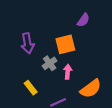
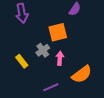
purple arrow: (27, 43) -> (22, 13), moved
yellow rectangle: (31, 88) -> (22, 61), moved

